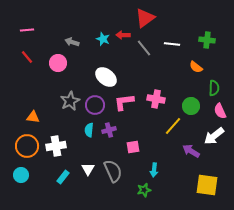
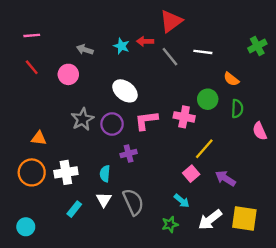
green cross: (207, 40) -> (257, 46), moved, turned -35
green semicircle: (214, 88) -> (237, 109), moved
green circle: (191, 106) -> (208, 99), moved
cyan semicircle: (89, 130) -> (105, 174), moved
white arrow: (214, 136) -> (210, 220), moved
pink square: (133, 147) -> (191, 174), moved, turned -32
cyan arrow: (154, 170) -> (182, 201), turned -56
cyan circle: (21, 175) -> (26, 227), moved

